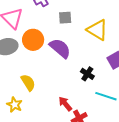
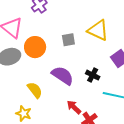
gray square: (65, 18) -> (68, 40), moved
purple semicircle: (60, 48) -> (63, 75), moved

